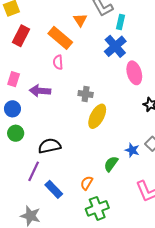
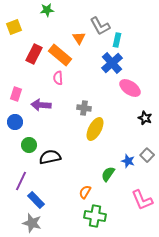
red rectangle: (21, 36) -> (34, 54), moved
pink ellipse: (134, 73) -> (130, 88), turned -40
green circle: (16, 133) -> (29, 145), moved
purple line: (34, 171) -> (21, 181), moved
blue rectangle: (54, 189) -> (36, 200), moved
green cross: (97, 208) -> (95, 216), turned 30

